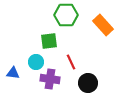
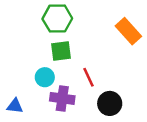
green hexagon: (66, 15) -> (57, 19), moved
blue triangle: (13, 73) -> (15, 106), moved

